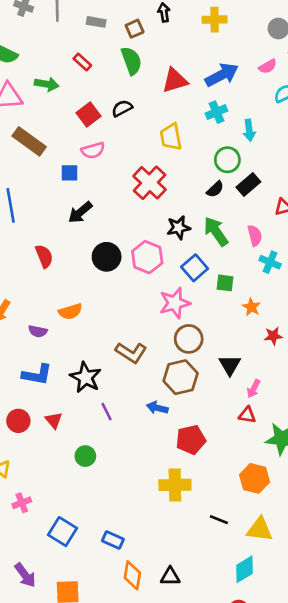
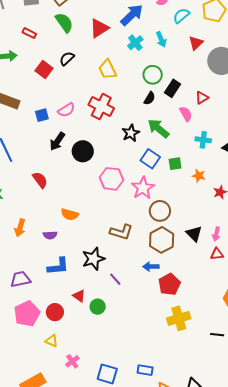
cyan arrow: (249, 130) -> (161, 39), moved
pink semicircle: (93, 150) -> (66, 110), moved
pink semicircle: (255, 236) -> (186, 114), moved
black circle: (107, 257) -> (83, 151), moved
pink hexagon: (147, 257) -> (111, 179), moved
orange semicircle: (70, 311) -> (70, 214), turned 48
black triangle: (230, 365) -> (194, 234), moved
black star: (86, 377) -> (93, 259), turned -30
red circle: (18, 421) -> (55, 312), moved
red pentagon: (191, 440) -> (169, 284), moved
green circle: (85, 456) -> (98, 307), moved

